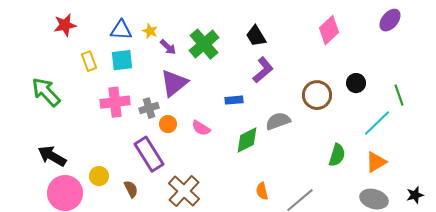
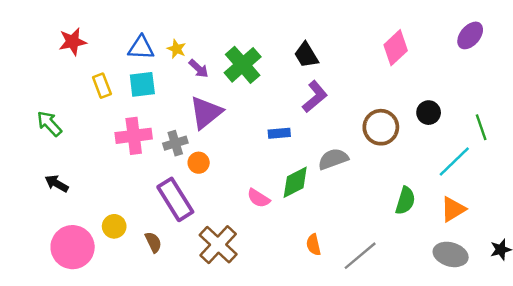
green arrow: (46, 92) -> (49, 124), size x0.7
pink semicircle: (201, 128) -> (259, 198), moved
black arrow: (52, 156) -> (57, 184), moved, size x0.7

